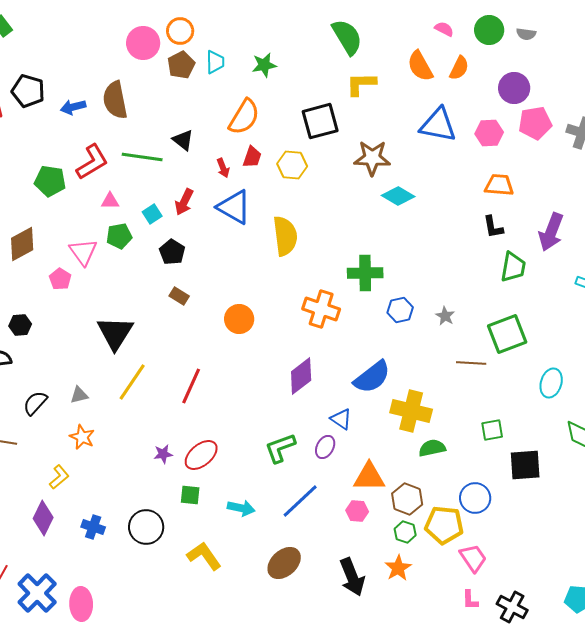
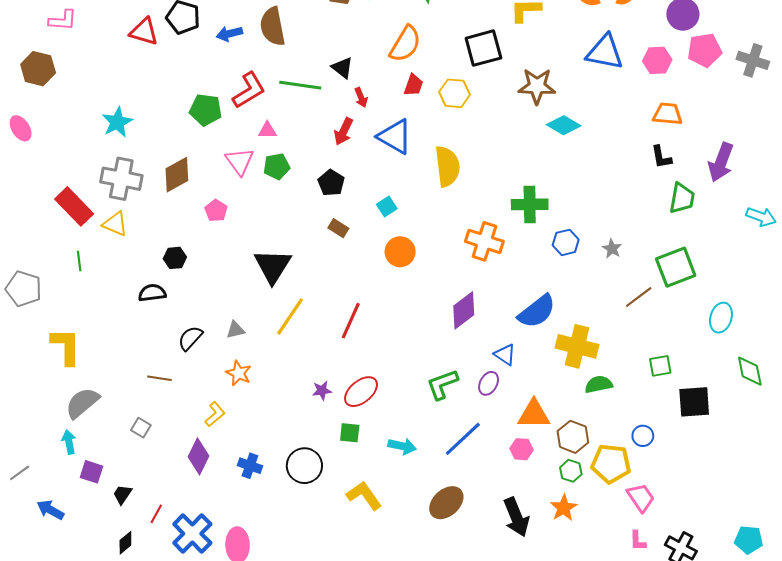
red arrow: (223, 168) -> (361, 97), moved
cyan square: (152, 214) -> (387, 206), moved
pink triangle: (83, 252) -> (240, 161), moved
brown line: (471, 363) -> (639, 297), turned -40
blue circle: (475, 498) -> (643, 436), size x0.7

